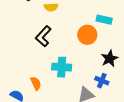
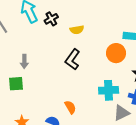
cyan cross: (62, 67) -> (109, 90), moved

